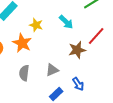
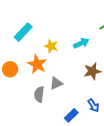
cyan arrow: (66, 22) -> (81, 43), turned -70
gray triangle: (52, 70) -> (56, 83), moved

